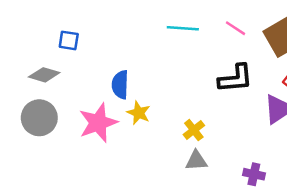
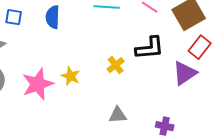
blue semicircle: (120, 85) -> (53, 17), moved
yellow cross: (194, 130) -> (116, 65), moved

